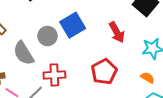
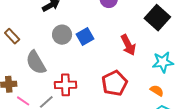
blue square: (73, 25) -> (85, 37), size x0.7
gray circle: (47, 36) -> (62, 35), moved

